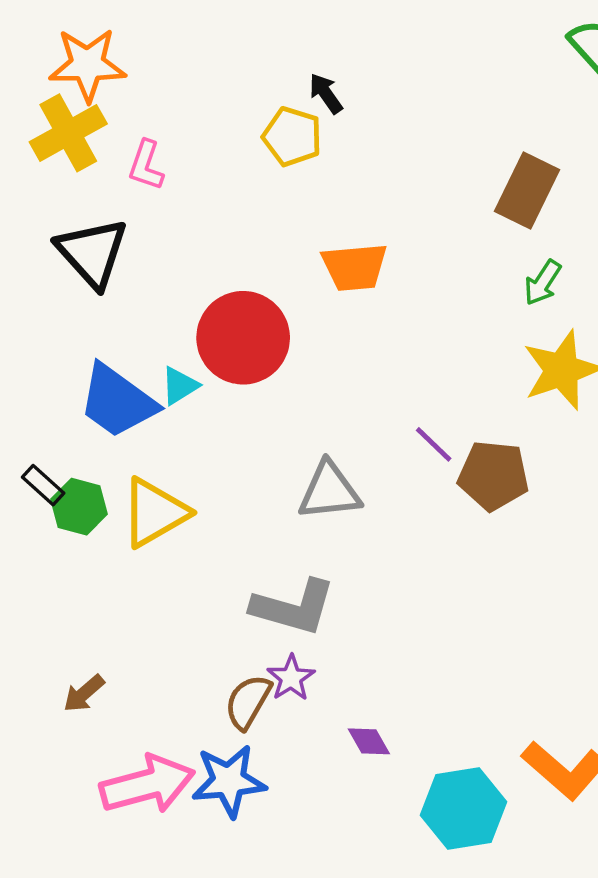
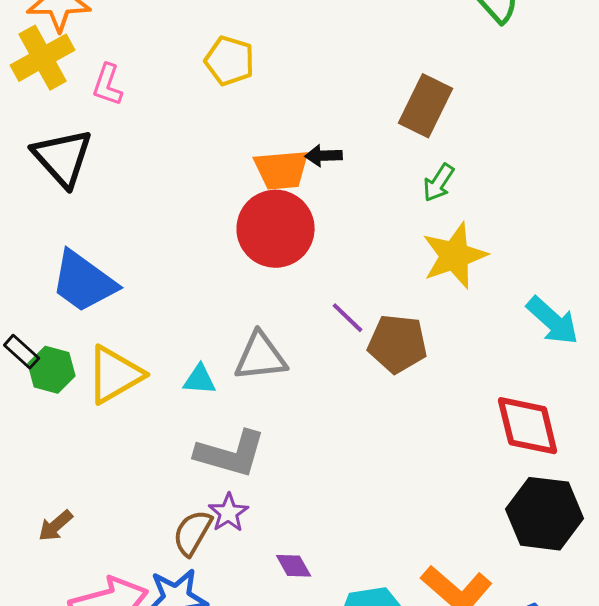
black arrow: (326, 93) -> (324, 156), moved, turned -57
red circle: (243, 338) -> (276, 229), moved
cyan triangle: (180, 386) -> (200, 380), moved, turned 36

